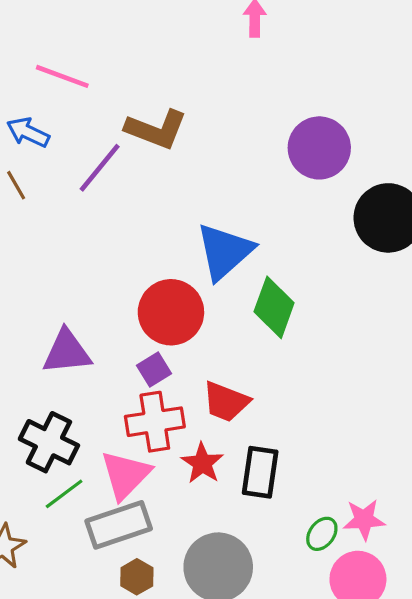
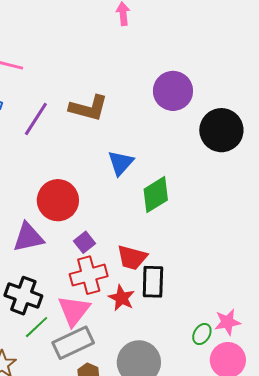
brown L-shape: (156, 129) -> (89, 108), moved
blue triangle: (225, 251) -> (121, 163), size x0.7
green diamond: (274, 307) -> (156, 195), turned 45
red circle: (171, 312) -> (58, 200), moved
black rectangle: (260, 472) -> (153, 282), moved

